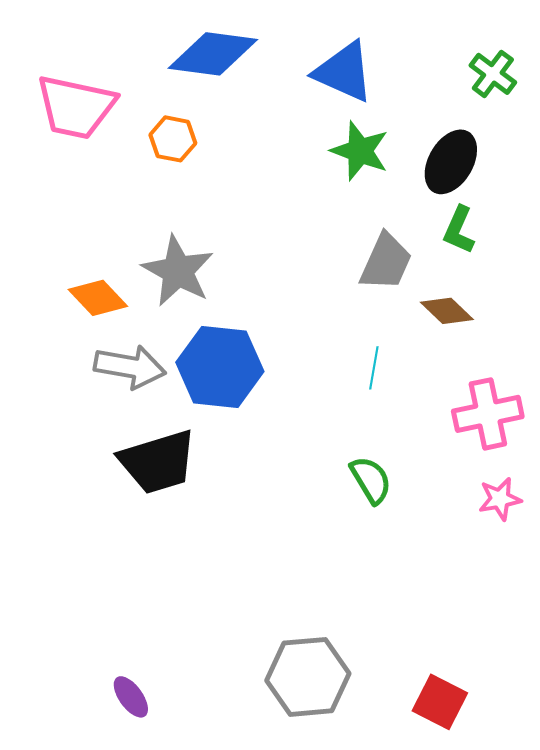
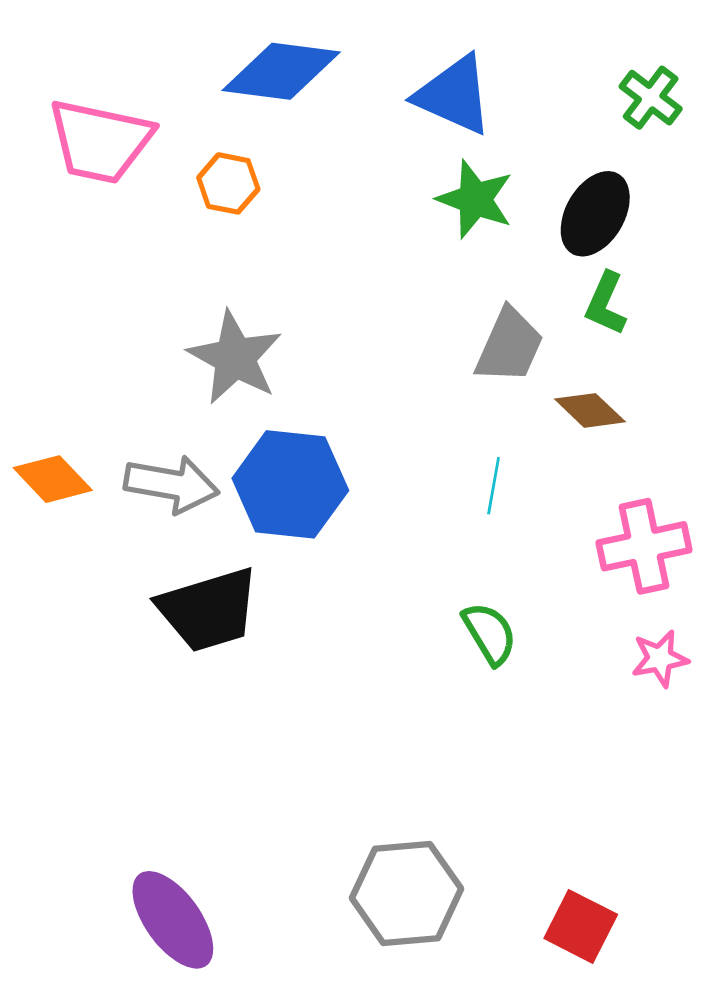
orange diamond: (98, 298) -> (53, 479), moved
purple ellipse: (131, 697) -> (173, 920), size x1.8

